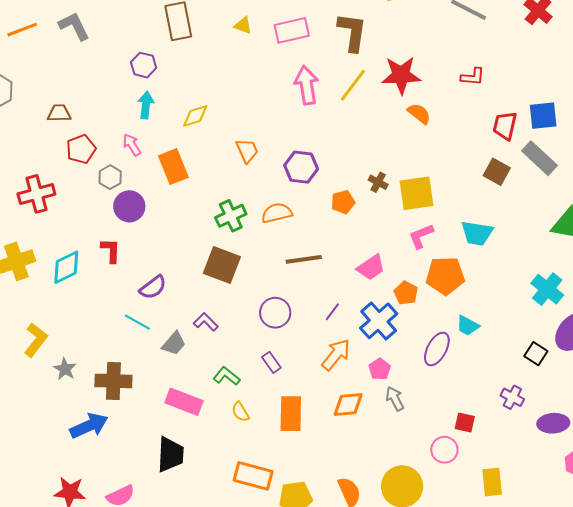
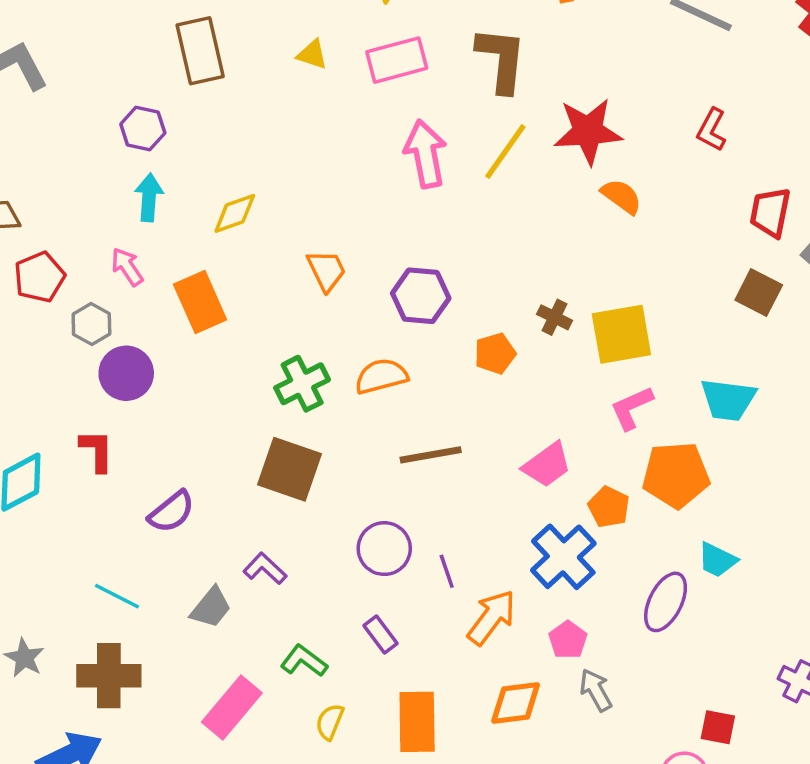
red L-shape: (473, 77) -> (712, 130), turned 115
purple line: (332, 312) -> (447, 571), moved, turned -54
cyan line: (137, 322) -> (117, 596), moved
pink rectangle: (184, 402) -> (232, 707), turned -69
yellow semicircle: (240, 412) -> (330, 722), turned 55

